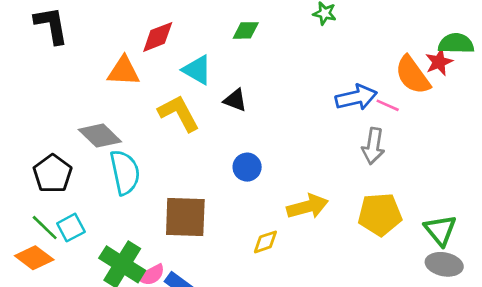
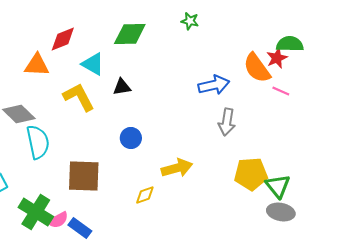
green diamond: (246, 30) -> (130, 34), size x1.6
black triangle: (235, 100) -> (122, 87), turned -30
pink line: (388, 105) -> (281, 91), moved
yellow pentagon: (380, 214) -> (251, 174), moved

